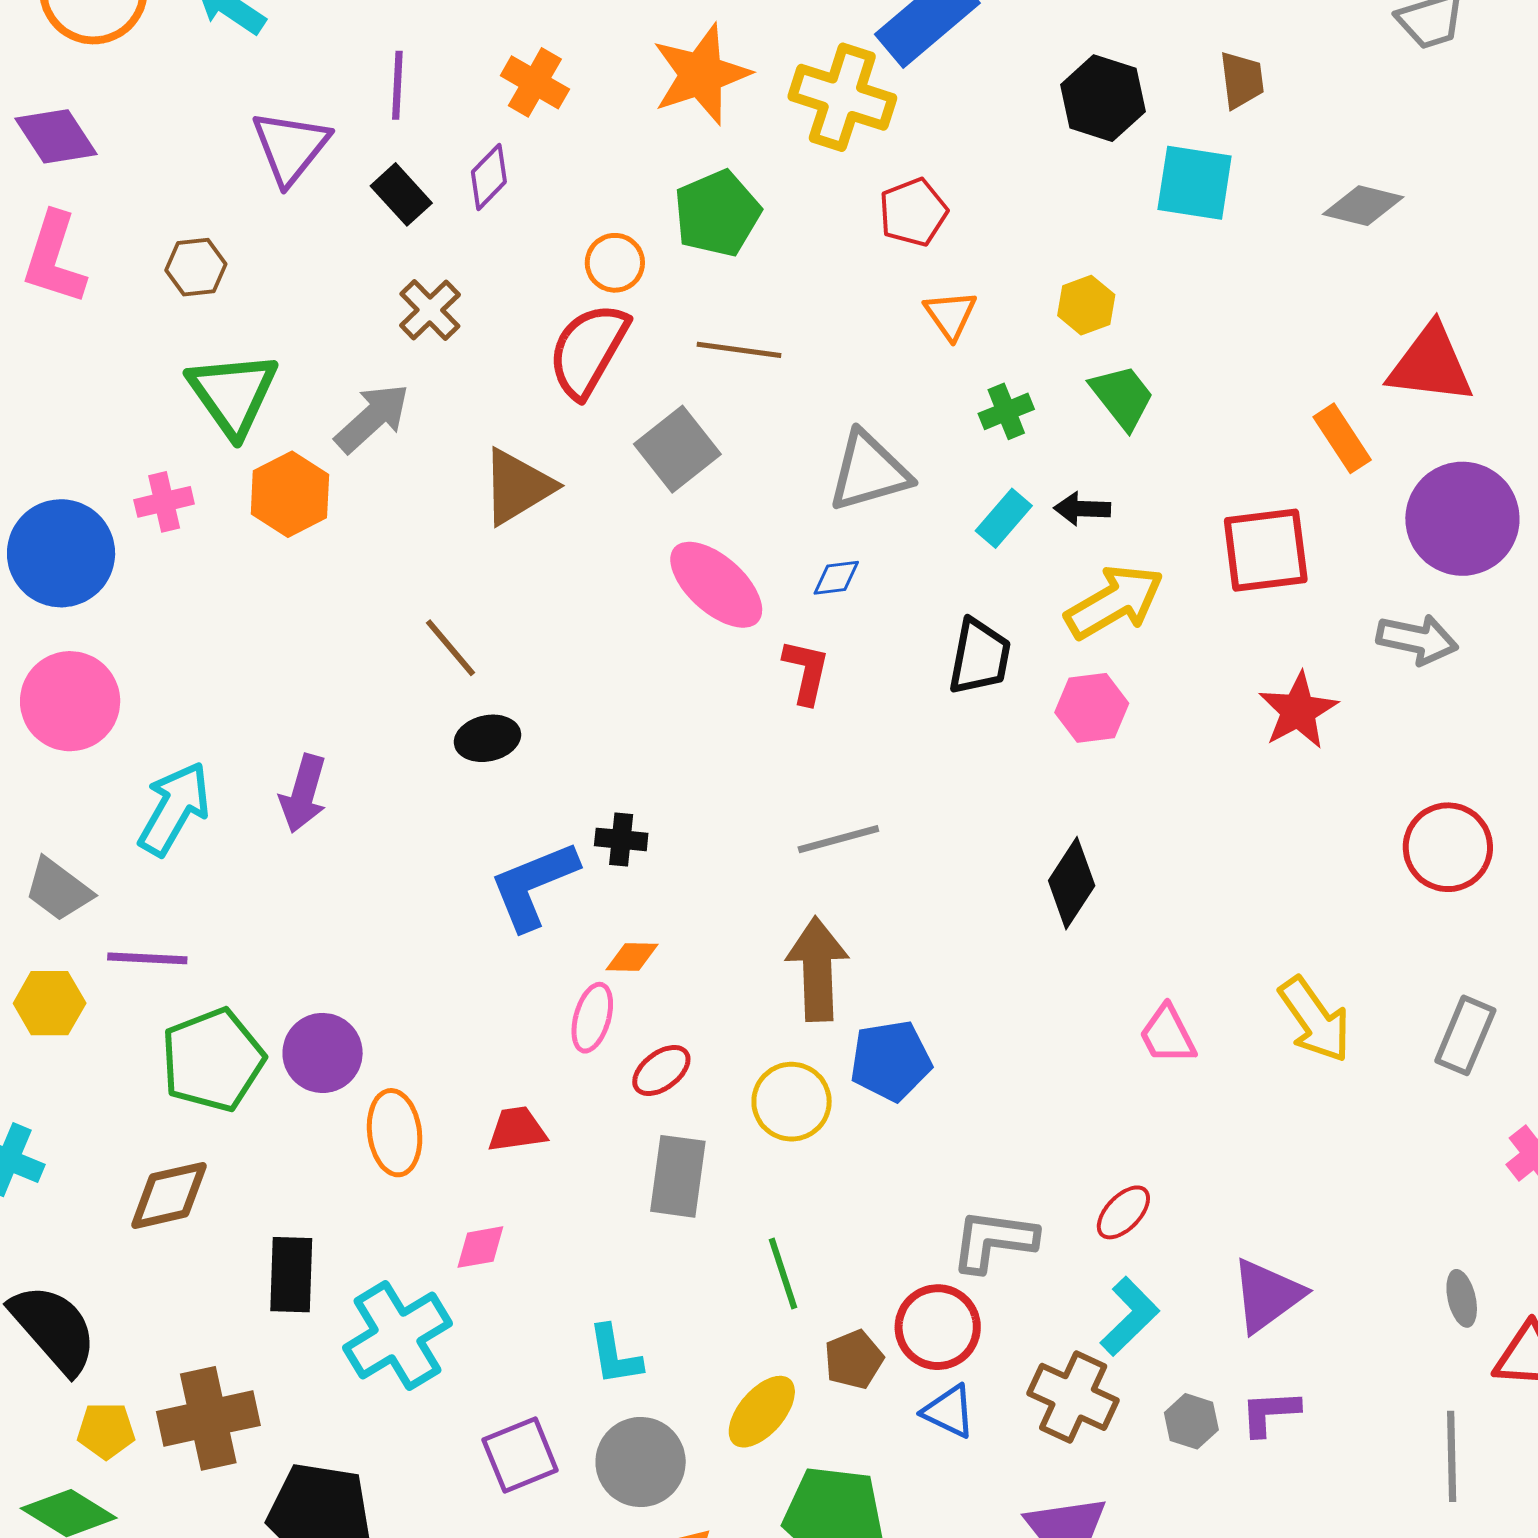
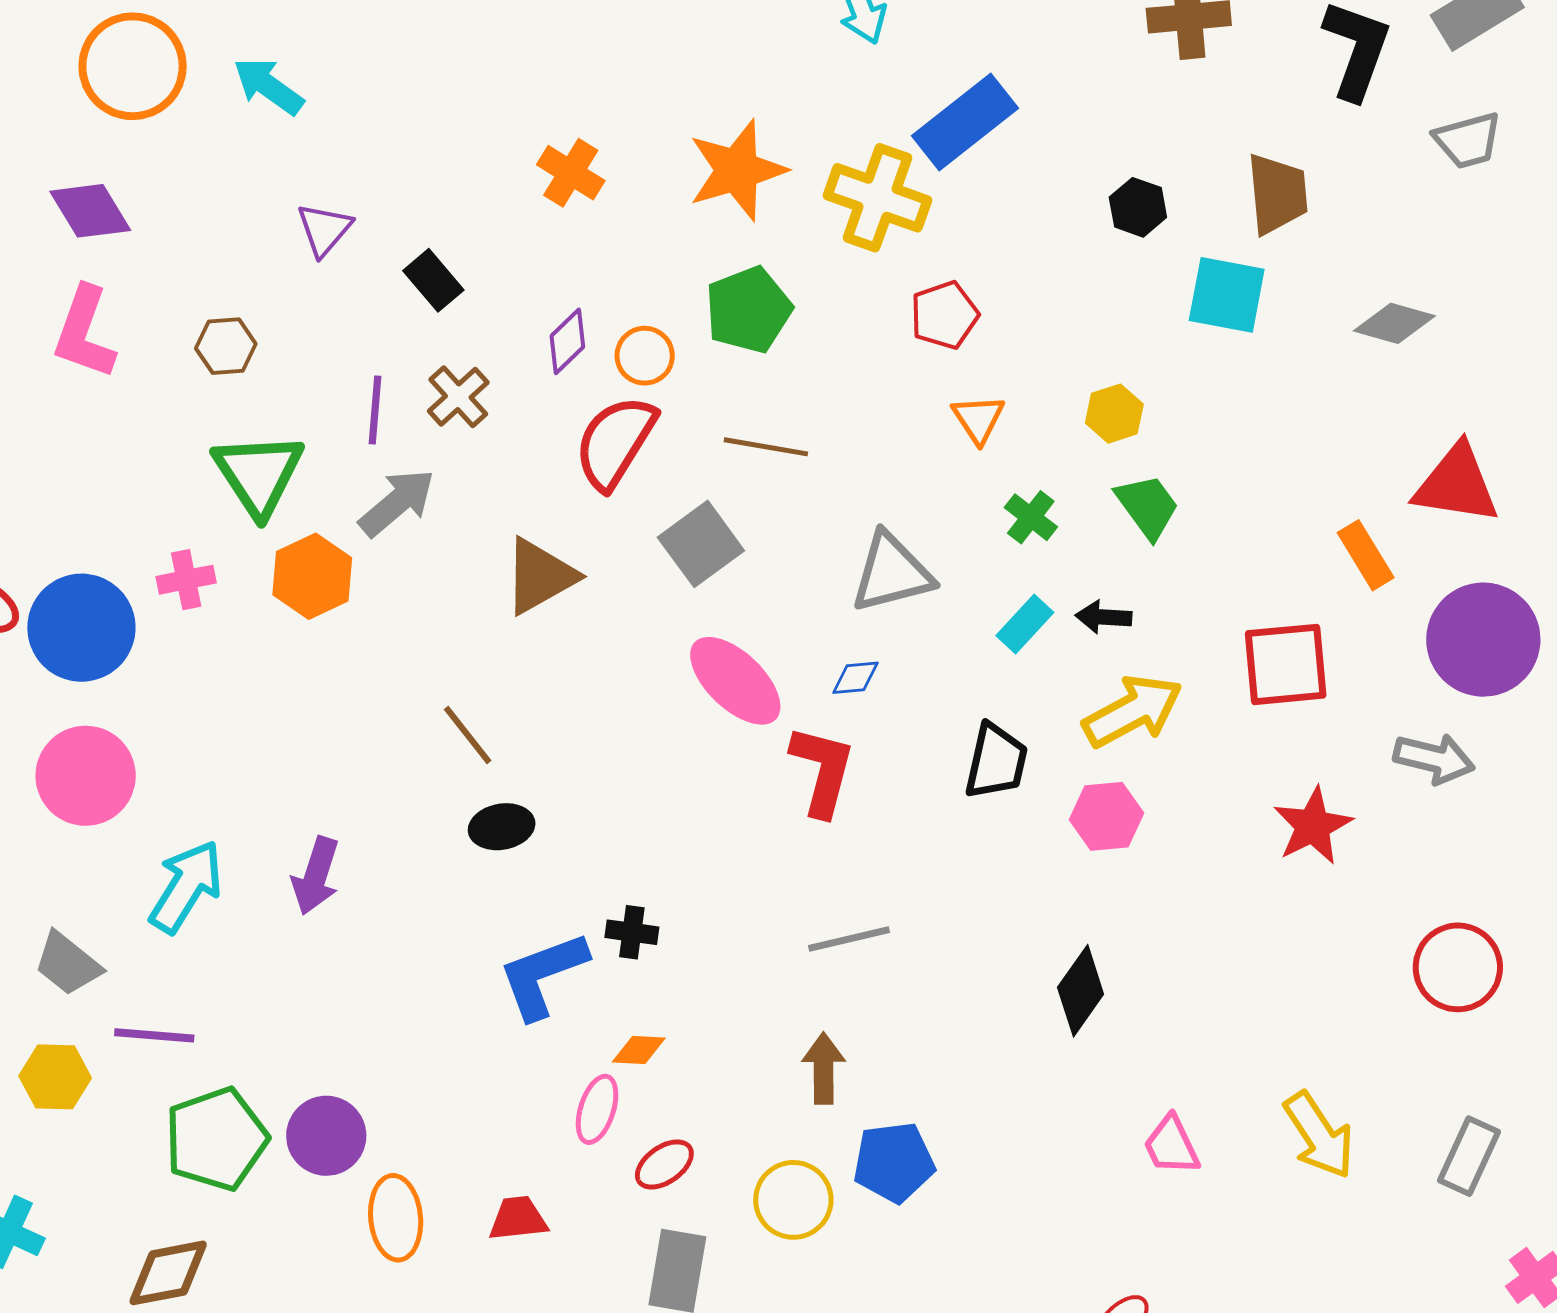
brown trapezoid: (1242, 80) -> (1277, 194), size x1.4
purple line: (397, 85) -> (375, 410), moved
black hexagon: (1103, 98) -> (1138, 207), size x0.7
purple triangle: (290, 147) -> (324, 229), size x0.7
purple diamond: (489, 177) -> (567, 341), moved
green cross: (1006, 411) -> (1031, 517), turned -32
red L-shape: (806, 672) -> (822, 771), size x1.4
brown arrow: (817, 969) -> (824, 1068), size x0.7

